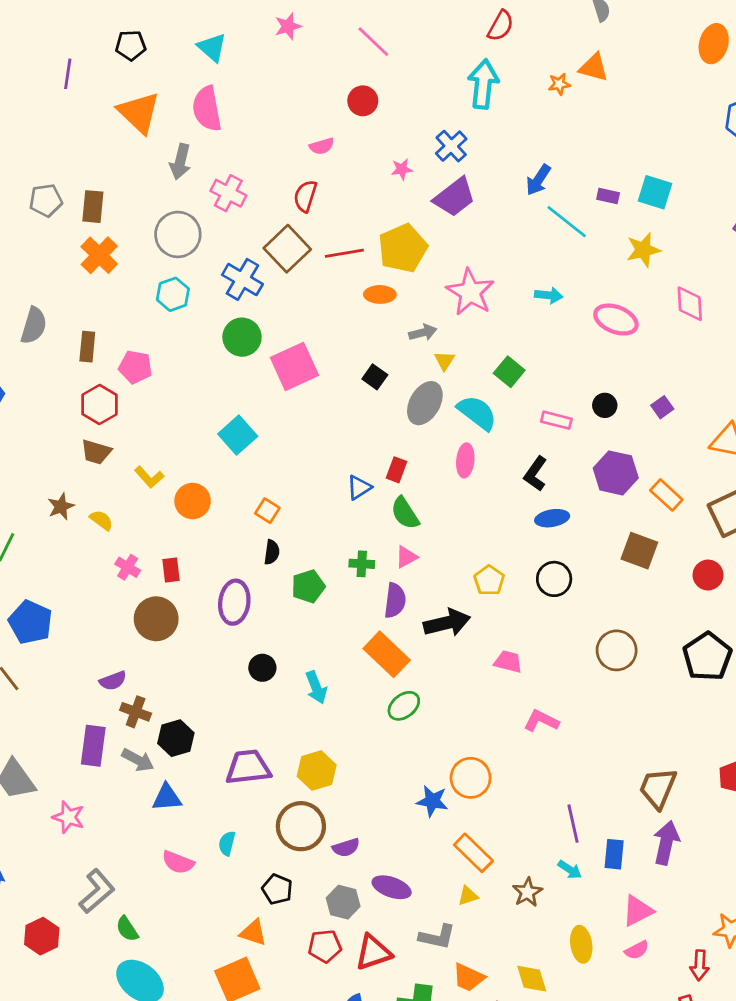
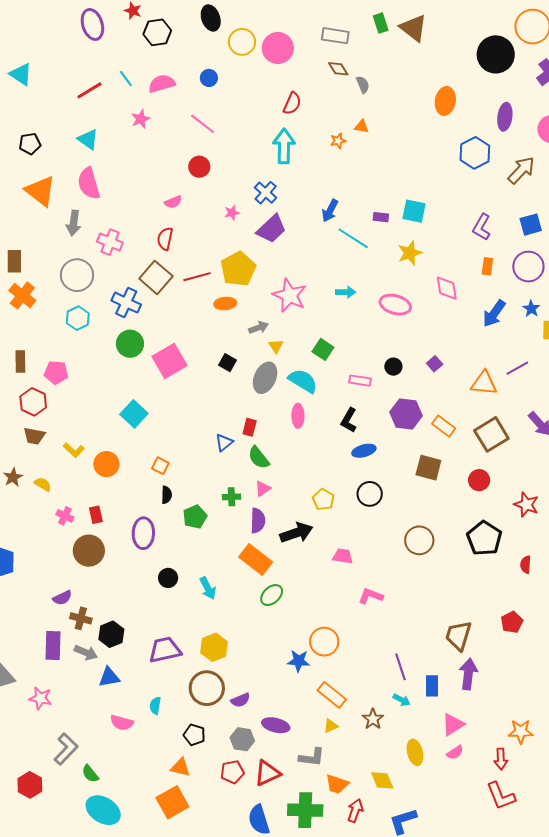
orange triangle: (594, 67) -> (362, 126), size x0.7

